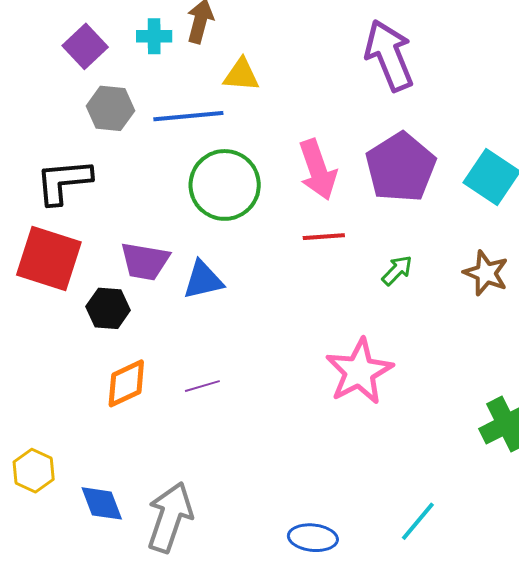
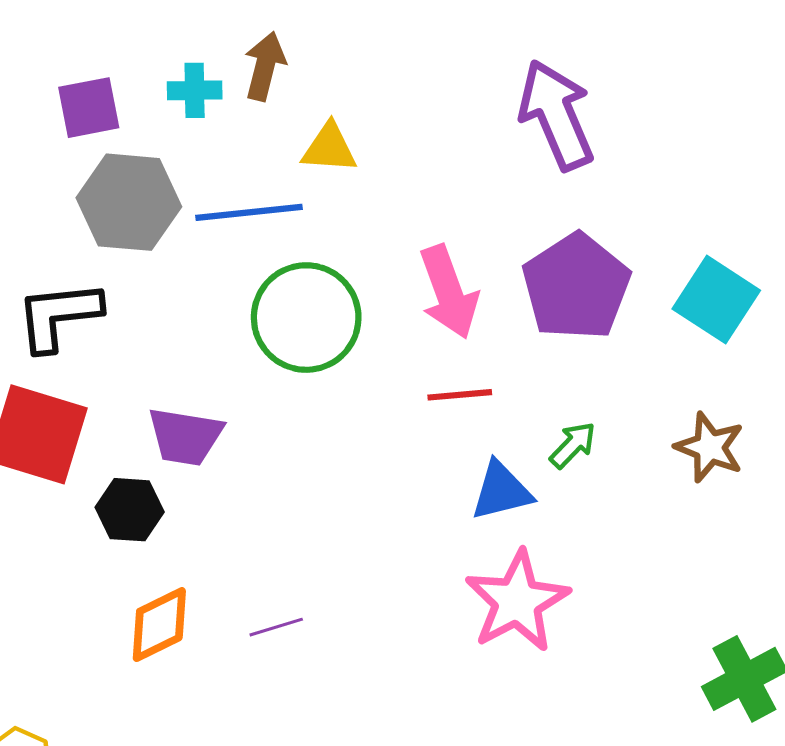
purple square: (85, 46) -> (89, 108), turned 33
gray hexagon: (110, 108) -> (129, 202), size x1.4
blue triangle: (203, 280) -> (501, 491), moved

